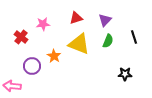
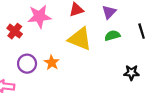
pink star: (43, 24) -> (39, 16), size x1.5
green semicircle: (108, 41) -> (112, 36), turned -128
orange star: (54, 56) -> (52, 63), moved

